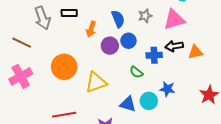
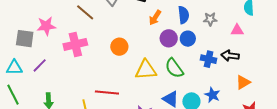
pink triangle: (174, 20) -> (237, 30), size x0.6
orange triangle: (195, 52) -> (243, 82), moved, turned -35
orange circle: (64, 67) -> (119, 47), size x0.7
green semicircle: (136, 72) -> (174, 68), moved, size x1.5

